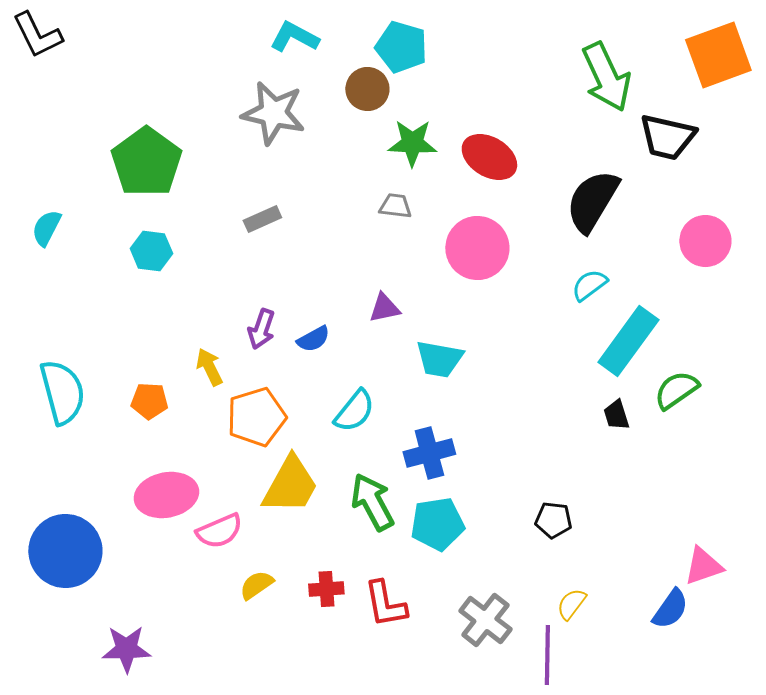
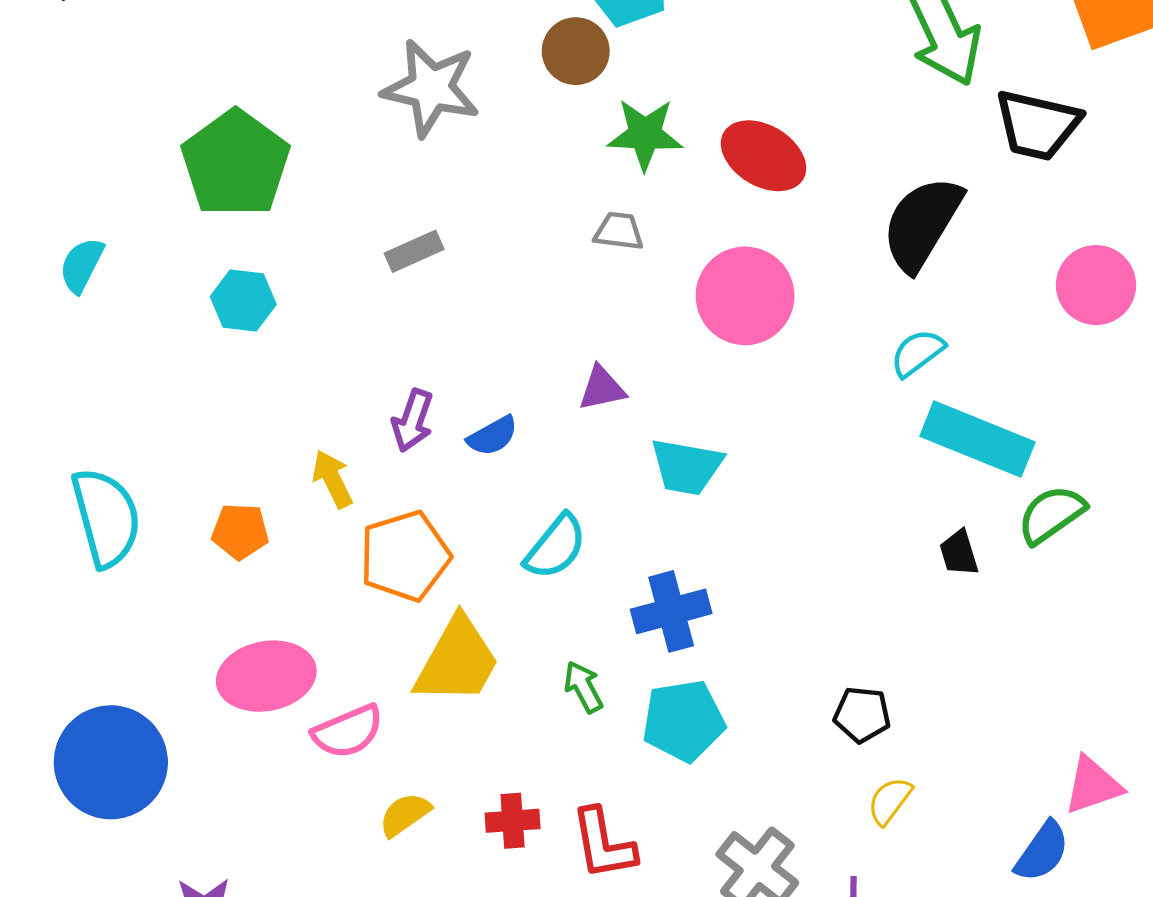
cyan rectangle: (628, 341) -> (977, 439), turned 76
green arrow: (372, 502) -> (583, 687), size x0.6
yellow semicircle: (571, 604) -> (890, 801), moved

